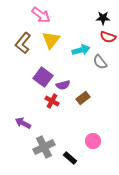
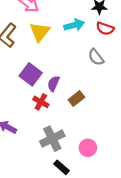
cyan arrow: (81, 50) -> (74, 25), moved
purple semicircle: (63, 85) -> (53, 84), turned 128
gray cross: (44, 147) -> (52, 139), moved

